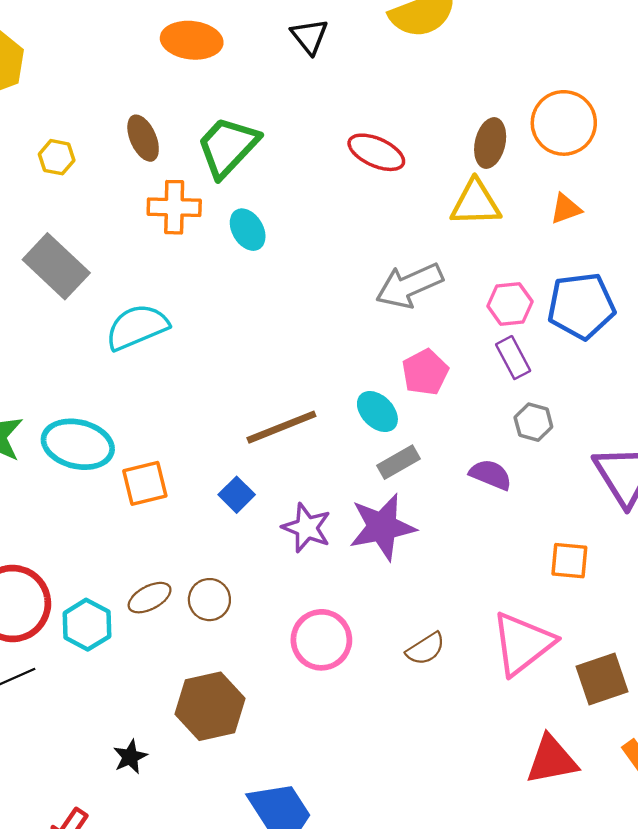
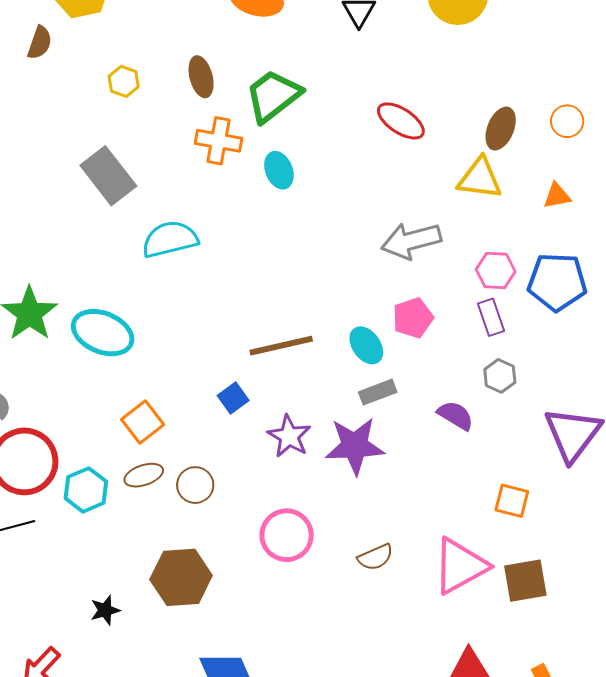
orange circle: (564, 123) -> (567, 121), size x0.6
orange square: (145, 483) -> (143, 422), moved, turned -33
brown square: (602, 679) -> (525, 581), moved

